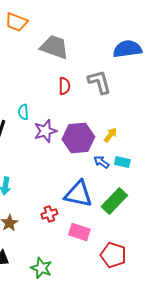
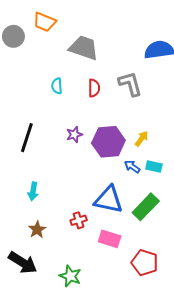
cyan semicircle: (23, 112) -> (57, 86), moved
purple star: (45, 131) -> (74, 135), size x0.7

